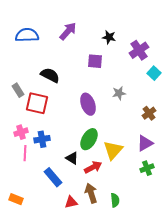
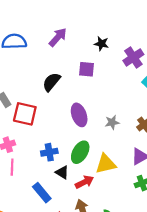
black semicircle: (50, 75) -> (51, 82), moved, turned -78
gray star: (119, 93) -> (112, 122), moved
blue cross: (42, 139) -> (49, 152), moved
yellow triangle: (113, 150) -> (106, 164), turned 35

